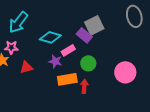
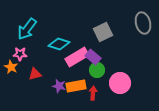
purple rectangle: (84, 35) -> (93, 57), moved
pink rectangle: (68, 50) -> (77, 57), size x1.6
purple star: (55, 61) -> (59, 86), moved
pink circle: (125, 72) -> (120, 83), moved

